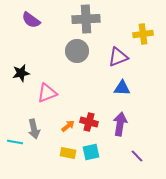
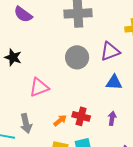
gray circle: (77, 51) -> (77, 57), moved
black star: (21, 73) -> (13, 57), moved, turned 30
purple arrow: (120, 124) -> (112, 118), size x0.6

